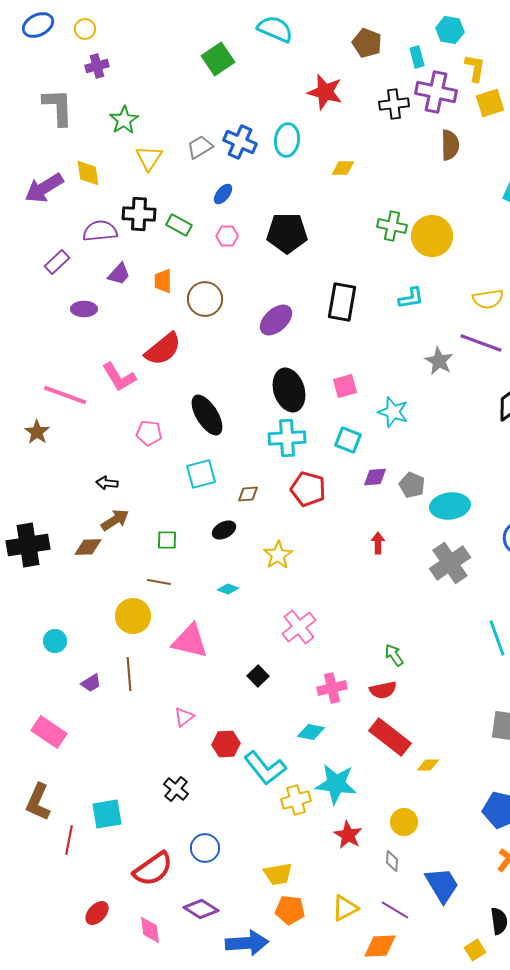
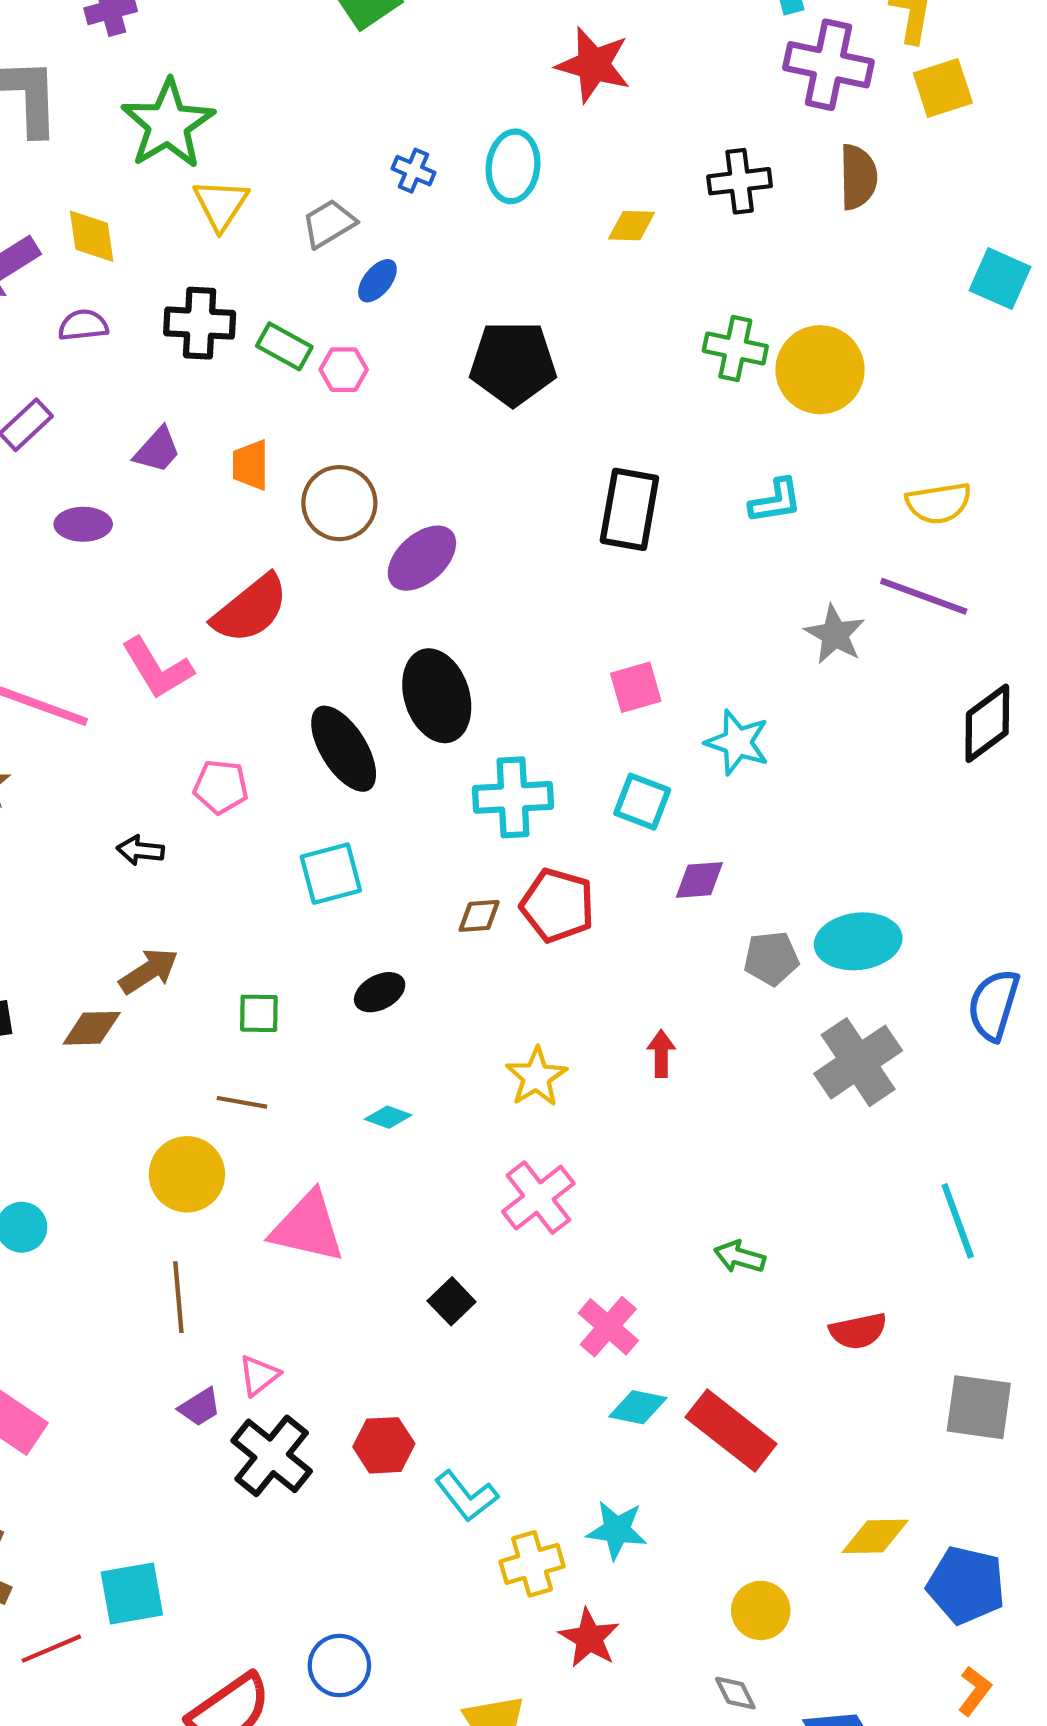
black cross: (394, 104) -> (740, 181), moved
green star: (124, 120) -> (168, 124), size x1.5
blue cross: (240, 142) -> (413, 171), size x0.6
gray trapezoid: (200, 147) -> (329, 224), moved
purple semicircle: (100, 231) -> (83, 325), moved, size x0.7
pink hexagon: (227, 236) -> (344, 370), moved
purple ellipse: (276, 320) -> (422, 558), moved
black ellipse: (289, 390) -> (437, 696), moved
black arrow: (107, 483) -> (140, 850), moved
gray pentagon: (412, 485) -> (771, 958), moved, turned -30
brown diamond: (248, 494) -> (479, 916), moved
red arrow: (378, 543) -> (661, 1054), moved
yellow star: (278, 555) -> (536, 1077), moved
green arrow: (394, 655) -> (740, 1257), turned -40
purple trapezoid: (91, 683) -> (200, 1407), moved
pink cross: (332, 688) -> (608, 1327), turned -36
red semicircle: (383, 690) -> (858, 1331), moved
pink triangle: (184, 717) -> (259, 1375), moved
cyan diamond: (311, 732) -> (638, 1407), moved
yellow diamond: (428, 765) -> (875, 1536), moved, size x1.4
cyan L-shape: (265, 768) -> (466, 1496), size x0.7
cyan star: (336, 784) -> (617, 1530), size x0.7
black cross: (176, 789) -> (272, 1456), moved, size x1.5
red star: (348, 835) -> (589, 1638), moved
red line: (69, 840) -> (51, 1649), turned 56
gray diamond: (392, 861) -> (735, 1693), turned -30

